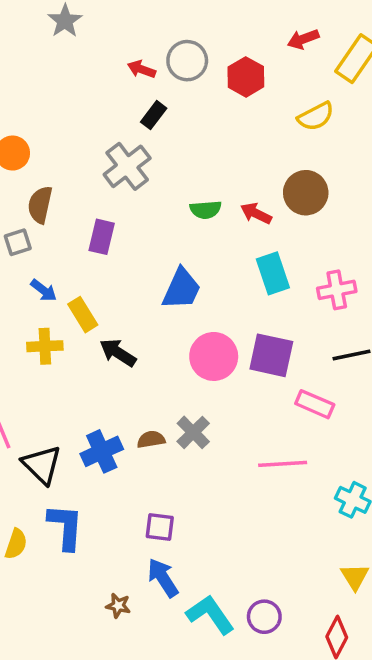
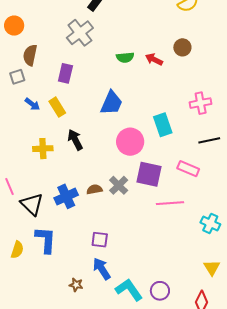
brown circle: (306, 193) -> (182, 47), size x0.7
cyan rectangle: (273, 273) -> (163, 125), moved
yellow rectangle: (83, 315) -> (57, 107), moved
yellow cross: (45, 346) -> (43, 149), moved
black arrow: (118, 353) -> (75, 140), turned 30
purple square: (271, 355) -> (149, 174), moved

